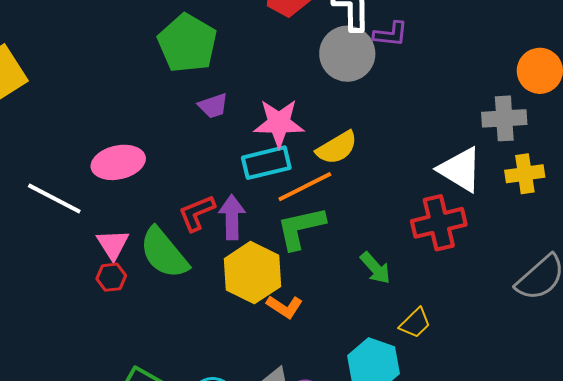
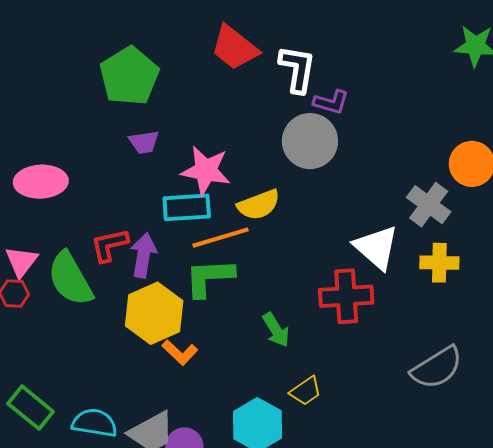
gray circle: (347, 54) -> (310, 141), moved
gray cross: (504, 118) -> (429, 205), turned 30

